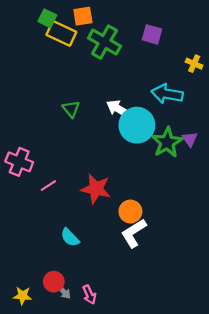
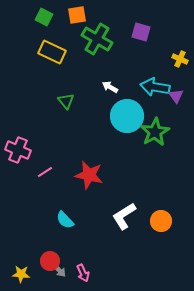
yellow rectangle: (61, 33) -> (52, 52), moved
white arrow: (119, 109) -> (110, 87), moved, size x0.7
purple triangle: (190, 139) -> (176, 96), moved
orange circle: (130, 212) -> (161, 221), moved

